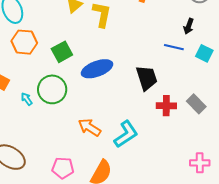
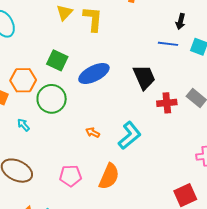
orange hexagon: (24, 42) -> (23, 80), moved
green square: (62, 52) -> (57, 60), turned -30
cyan arrow: (27, 99) -> (23, 125), moved
orange arrow: (89, 127) -> (93, 133), size x0.6

